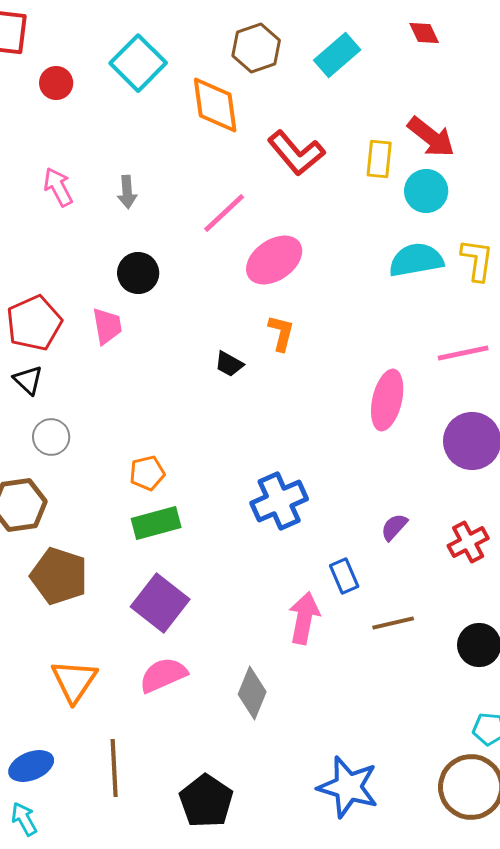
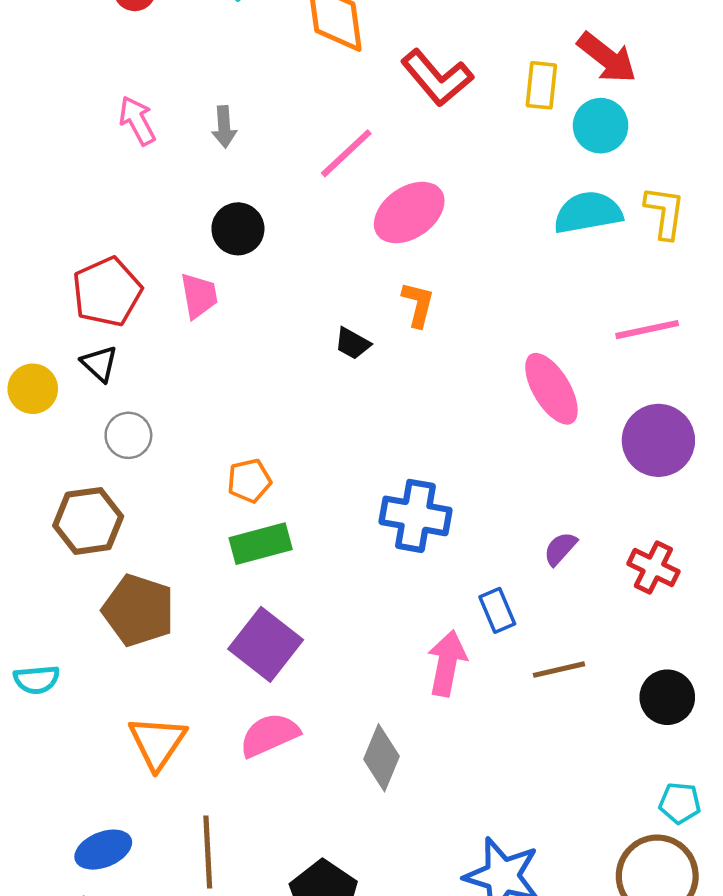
pink ellipse: (387, 400) -> (551, 389), turned -44
blue cross: (279, 501) -> (415, 516), turned 34
red cross: (468, 542) -> (653, 568), turned -36

